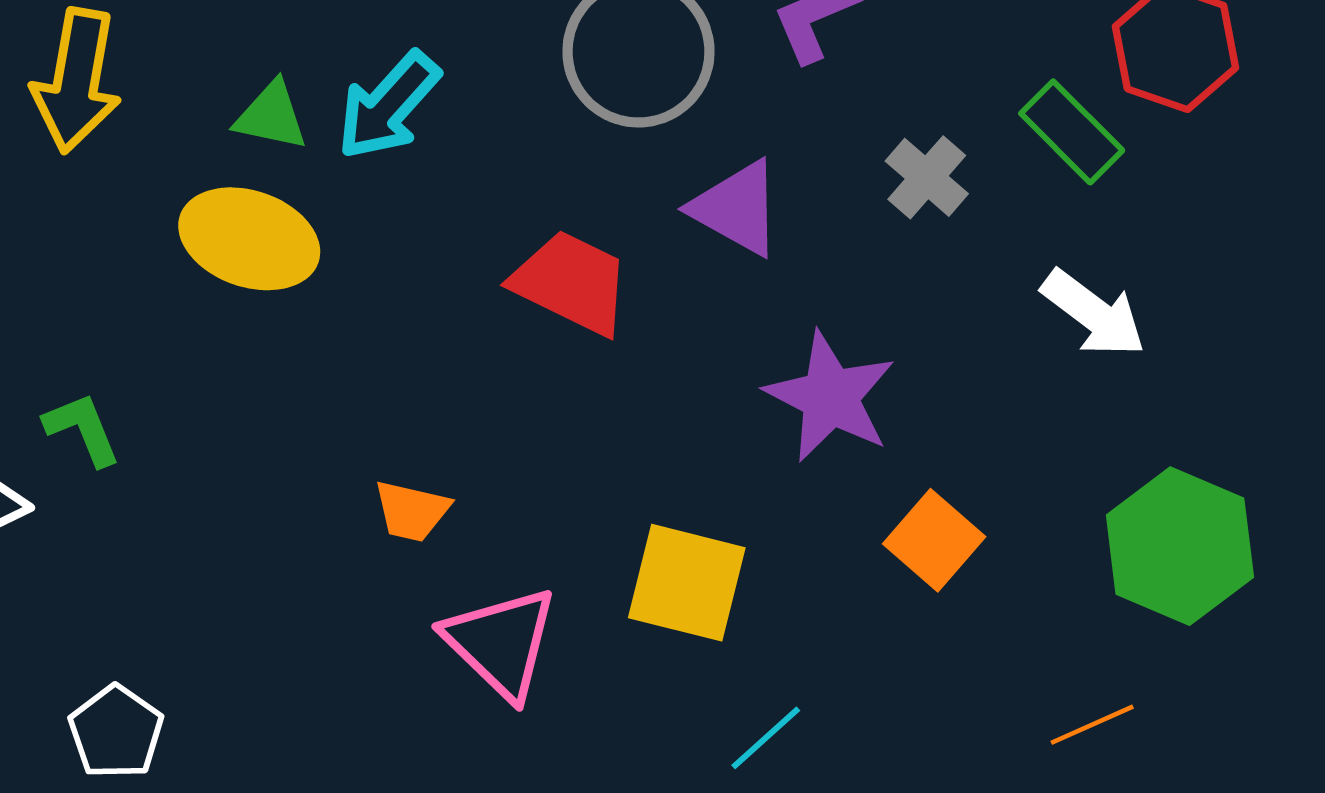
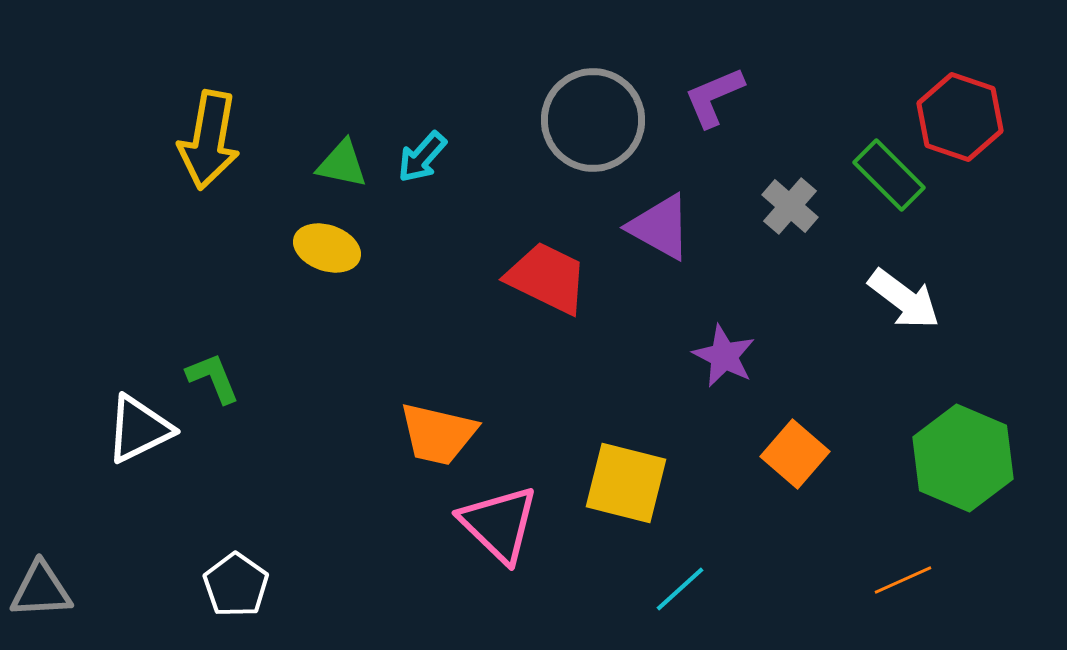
cyan arrow: (388, 106) -> (422, 157), size x0.7
yellow ellipse: (249, 239) -> (327, 248), size x0.7
purple star: (830, 397) -> (724, 356), size x0.7
orange trapezoid: (412, 511) -> (438, 434), size x1.5

